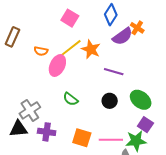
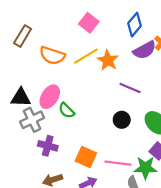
orange semicircle: (41, 51) -> (52, 55), size x1.6
pink ellipse: (57, 65) -> (50, 97), moved
green semicircle: (71, 99) -> (67, 110), moved
black triangle: (18, 129) -> (21, 97), moved

